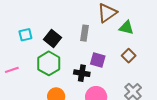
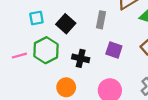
green hexagon: (49, 63) -> (46, 50), moved
black cross: (82, 73) -> (81, 58), moved

